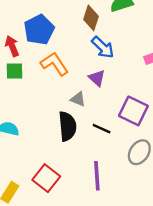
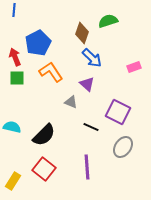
black semicircle: (67, 126) -> (44, 135), moved, turned 50

